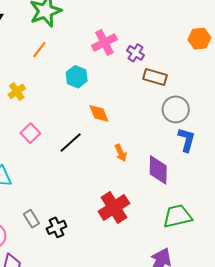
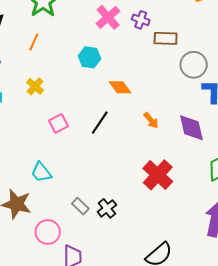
orange line: (39, 50) -> (34, 42), moved
pink square: (30, 133) -> (58, 123), turned 30

